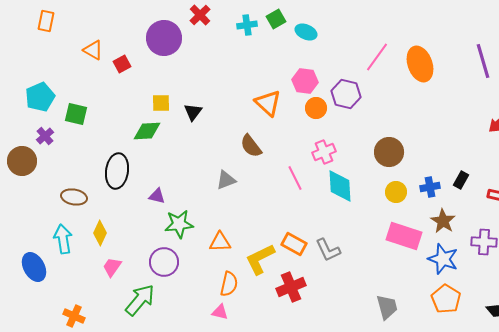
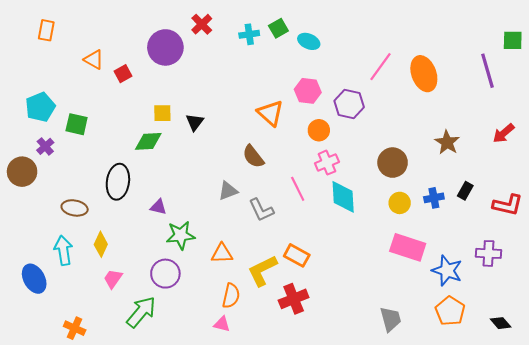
orange circle: (316, 108) -> (319, 130), moved
brown star: (443, 221) -> (447, 142), moved
gray L-shape: (328, 250) -> (261, 210), moved

